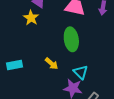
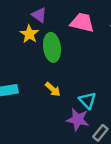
green ellipse: (71, 39) -> (52, 47), moved

